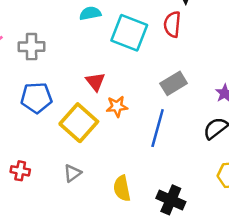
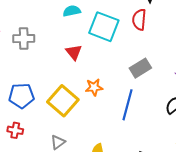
red triangle: (95, 82) -> (74, 52), moved
blue pentagon: (36, 98) -> (21, 96), moved
red cross: (20, 171) -> (15, 130), moved

